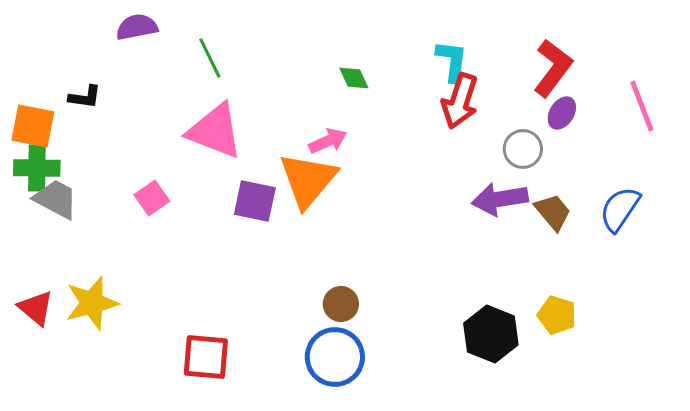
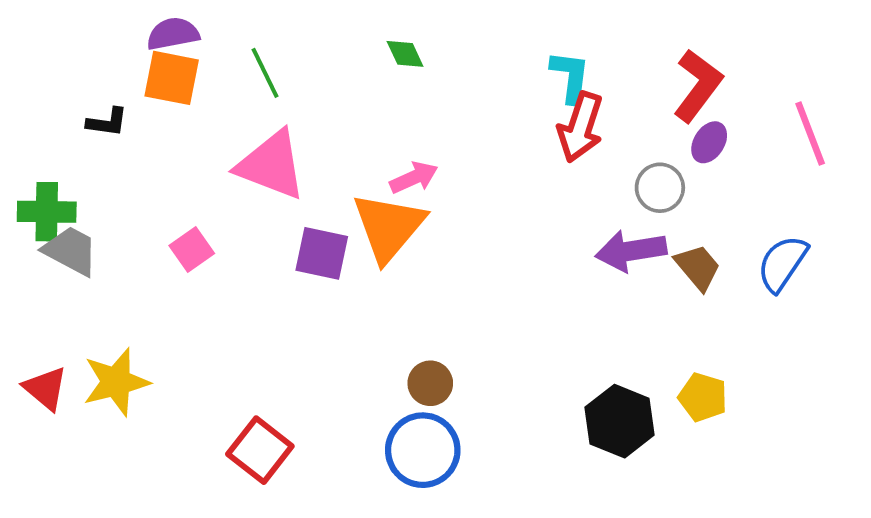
green diamond: (354, 78) -> (405, 54), moved
orange square: (33, 126) -> (172, 78), moved
red square: (206, 357) -> (260, 450), turned 33

